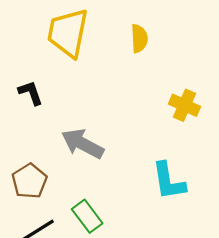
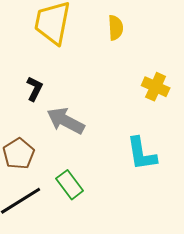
black L-shape: (31, 93) -> (35, 89), moved, turned 45

